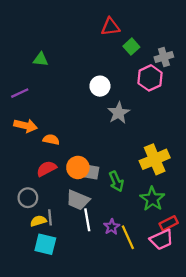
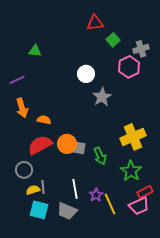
orange arrow: (26, 126) -> (22, 108), turned 60
red semicircle: (46, 169) -> (40, 145), size x1.4
gray trapezoid: (78, 200) -> (67, 211), moved

